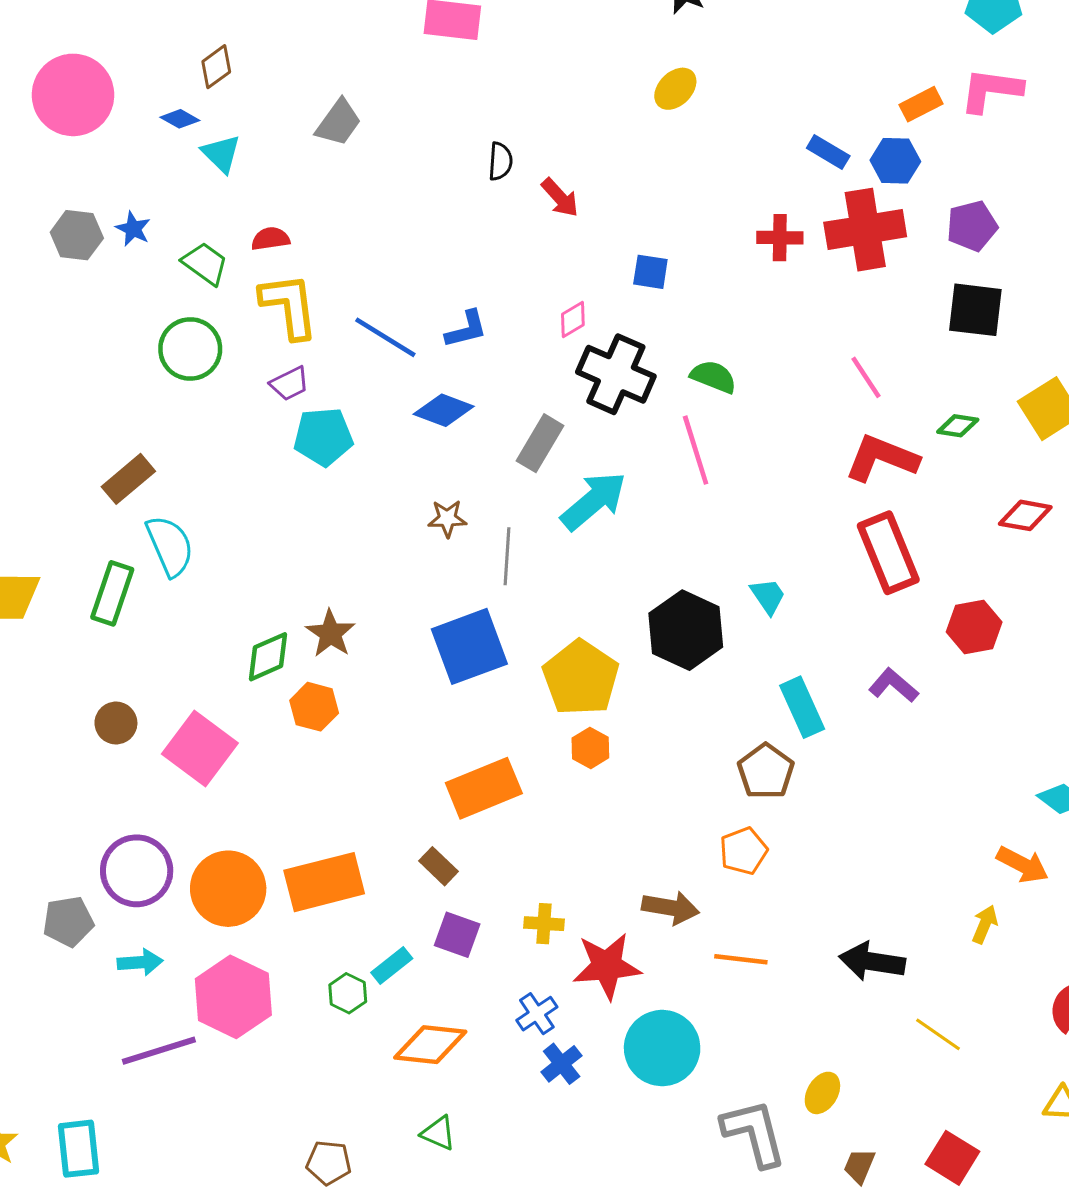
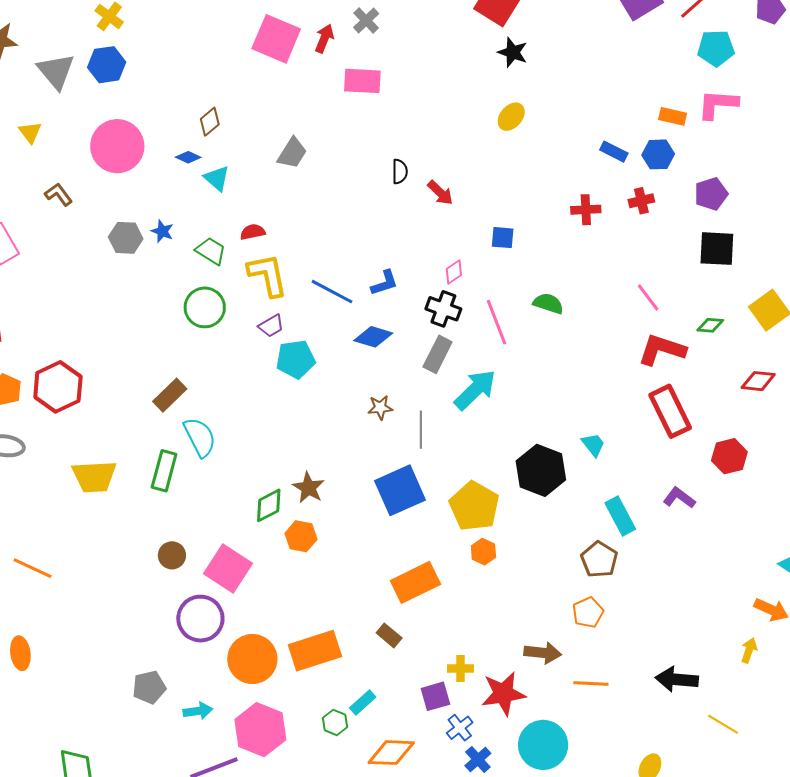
orange rectangle: (921, 104) -> (673, 116), turned 44
red cross: (865, 230) -> (641, 201), size x0.5
black cross: (616, 374) -> (443, 309), moved, size x0.7
pink line: (696, 450) -> (496, 322), moved
purple circle: (137, 871) -> (200, 619), moved
purple square: (457, 935) -> (435, 696), moved, turned -32

